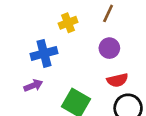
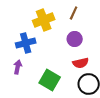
yellow cross: (68, 23) -> (44, 20), size x1.5
purple arrow: (33, 85) -> (18, 67), turned -56

